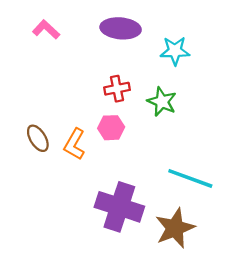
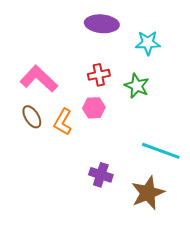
pink L-shape: (46, 30) -> (39, 79), moved, size x1.6
purple cross: (119, 207) -> (101, 175), size x0.6

